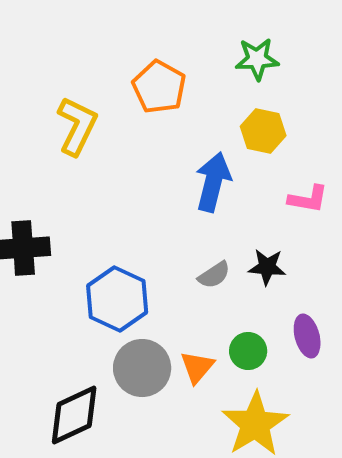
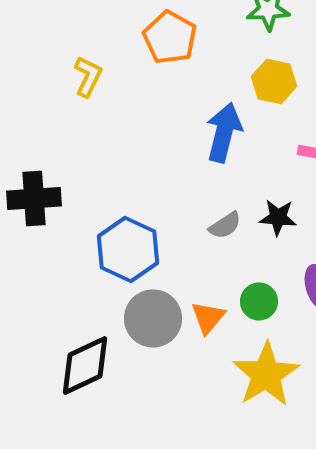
yellow L-shape: (77, 126) -> (88, 76), size x0.7

